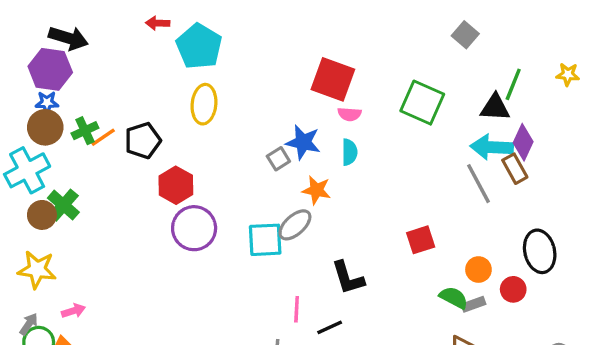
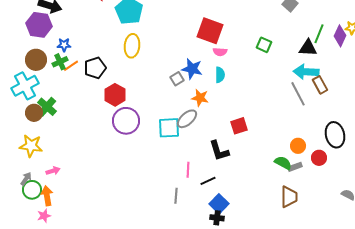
blue star: (47, 103) -> (64, 45), moved
green square: (422, 103) -> (264, 45), size x0.6
purple diamond: (523, 142) -> (340, 36), moved
red square: (421, 240) -> (239, 126), moved

